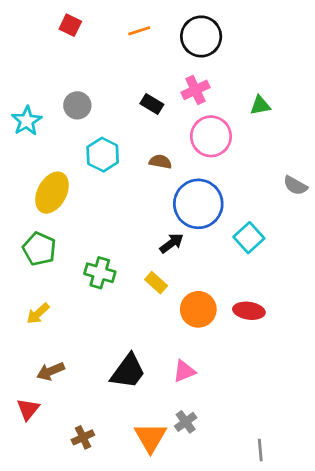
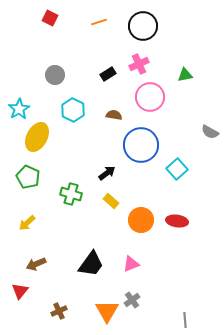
black rectangle: (152, 104) -> (108, 74), turned -63
cyan star: (27, 121) -> (19, 109), moved
black arrow: (172, 243) -> (107, 173), moved

